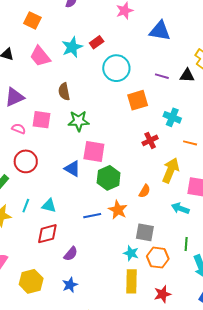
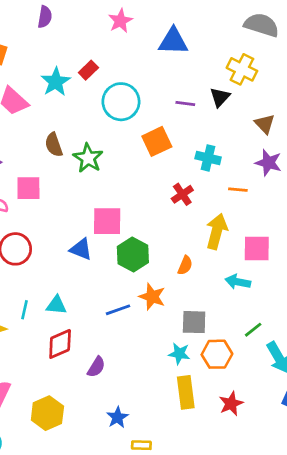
black triangle: (187, 75) -> (220, 97), turned -42
green star: (79, 121) -> (88, 158), moved, turned -30
green line: (186, 244) -> (253, 330), turned 56
blue star: (70, 285) -> (117, 417), moved

